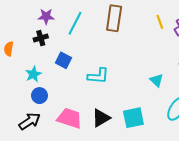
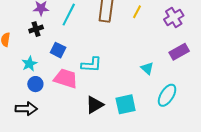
yellow line: (160, 22) -> (137, 12), moved, turned 48
pink trapezoid: (70, 118) -> (66, 78), moved
black arrow: (30, 121) -> (26, 109), turned 35

